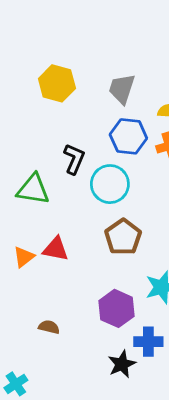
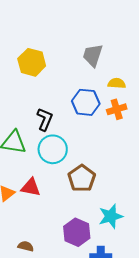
gray trapezoid: (122, 89) -> (93, 55), moved
cyan circle: (110, 184) -> (53, 149), moved

